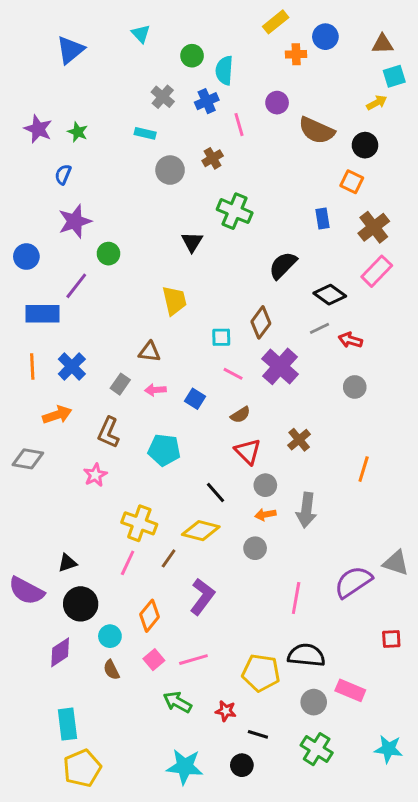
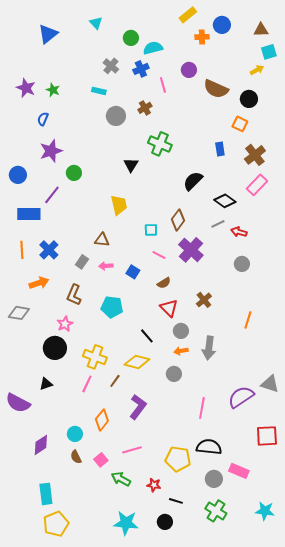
cyan semicircle: (224, 70) -> (153, 48), turned 72
black circle: (81, 604) -> (55, 348), moved
red square: (391, 639) -> (267, 436), size x1.6
pink square: (154, 660) -> (101, 460), moved

